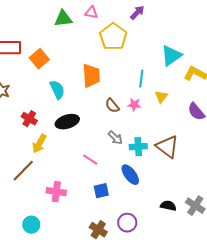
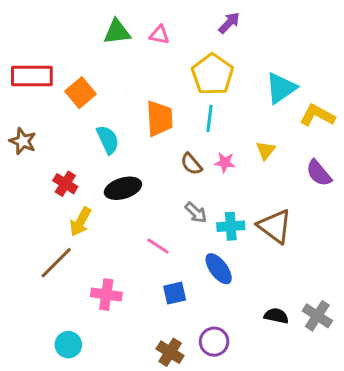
pink triangle: (91, 13) -> (159, 35), moved
yellow pentagon: (113, 37) -> (213, 74), moved
cyan line: (141, 79) -> (210, 118), moved

